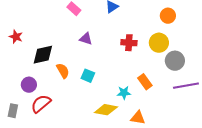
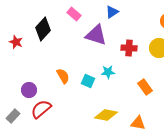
purple triangle: (86, 39) -> (96, 35), moved, size x1.6
black diamond: (43, 55) -> (43, 29), moved, turned -35
cyan star: (124, 93) -> (108, 72), moved
gray rectangle: (13, 111) -> (13, 116), turned 32

